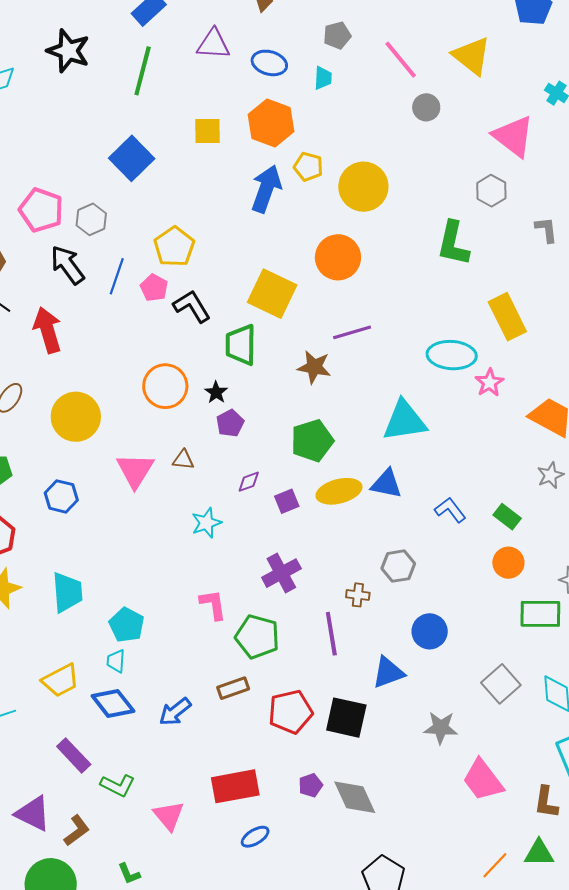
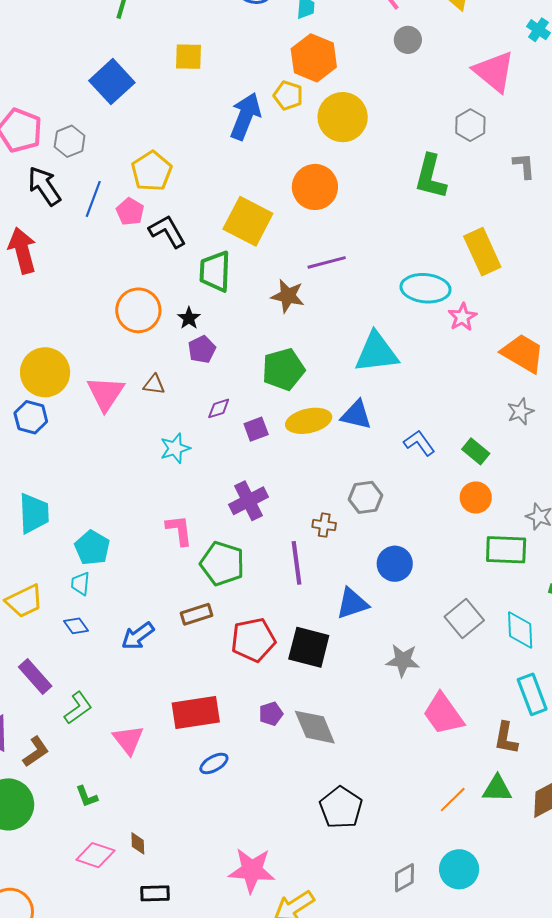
orange hexagon: (271, 123) -> (314, 58), moved
yellow circle: (76, 417) -> (45, 372), moved
blue diamond: (113, 703) -> (76, 626), size x0.6
green L-shape: (118, 785) -> (78, 708), turned -64

